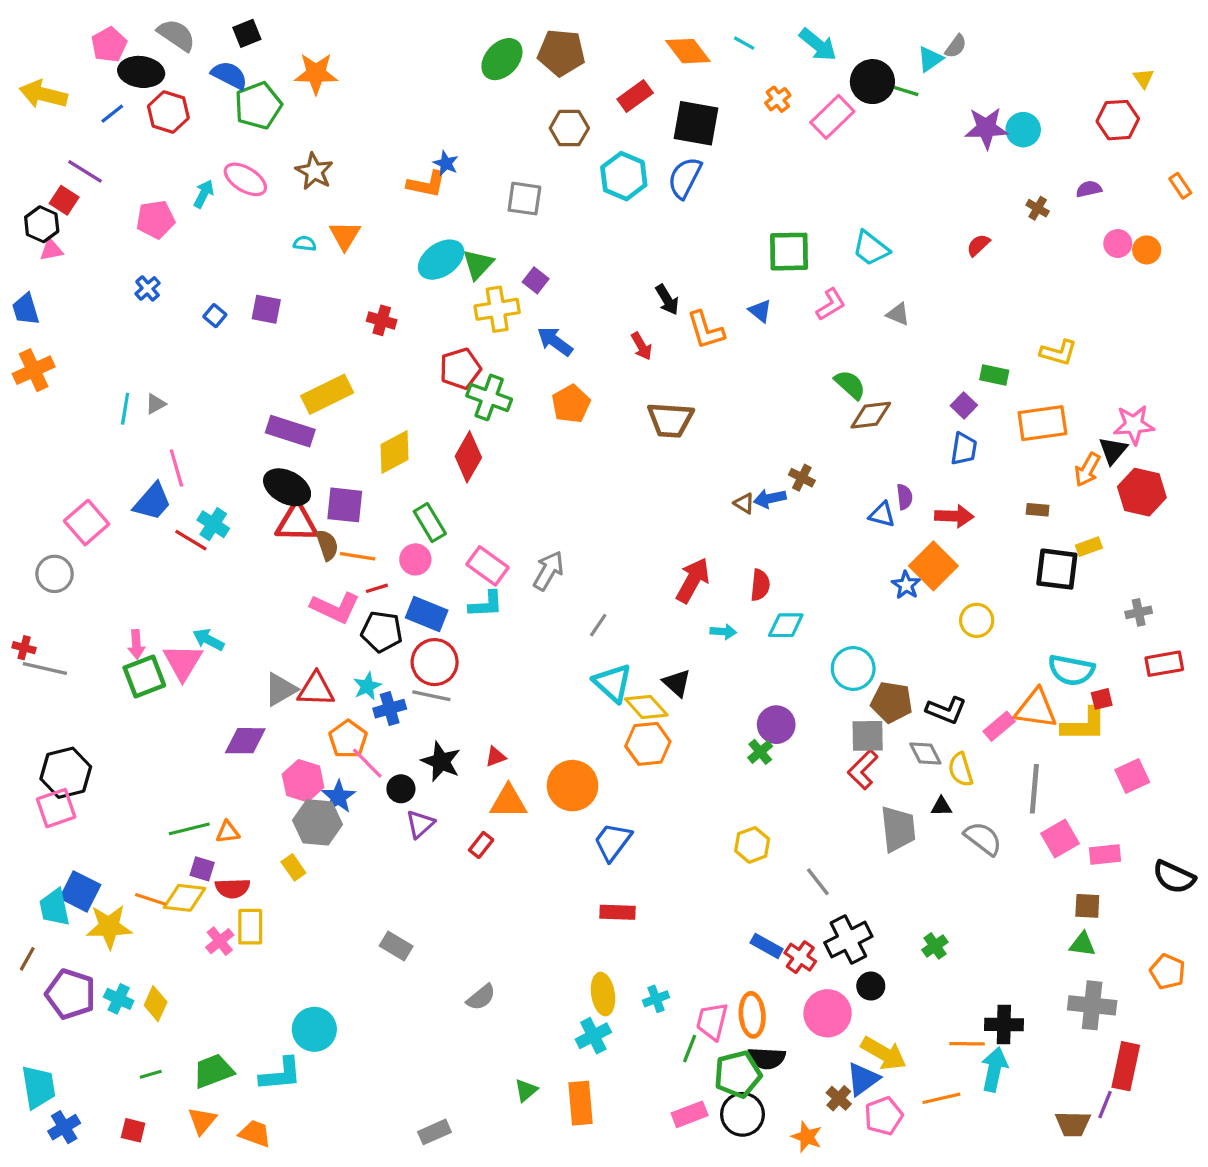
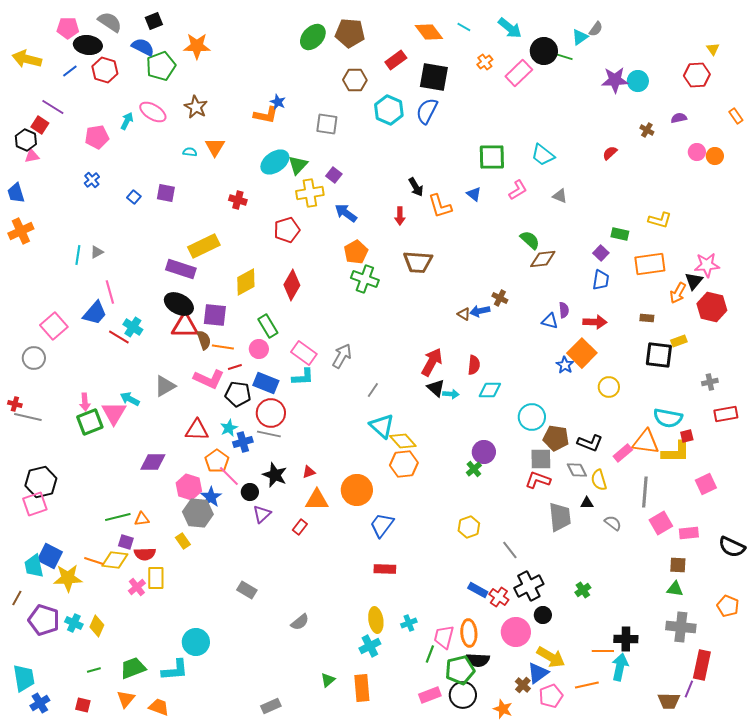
pink pentagon: (109, 45) -> (68, 28), turned 30
red arrow: (641, 346) -> (400, 216), turned 30
green cross: (489, 397) -> (365, 279), moved
black triangle: (677, 683) -> (436, 388), moved
gray triangle: (281, 689) -> (165, 386), moved
red L-shape: (863, 770) -> (538, 480), turned 65
gray semicircle: (983, 838) -> (613, 523), size x0.7

